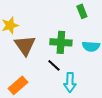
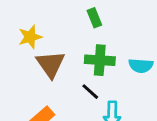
green rectangle: (82, 11) -> (94, 18), moved

